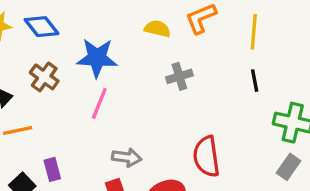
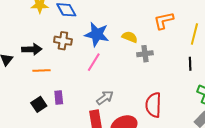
yellow semicircle: (157, 29) -> (130, 37), moved
brown cross: (44, 77) -> (63, 41), turned -36
gray arrow: (127, 157) -> (105, 98), turned -54

